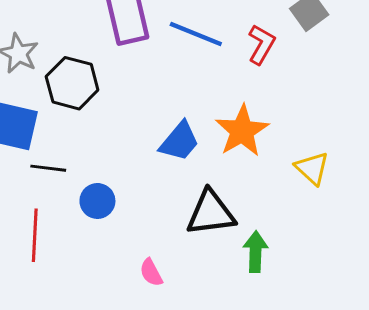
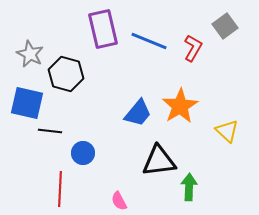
red line: (35, 235) -> (60, 189), moved

